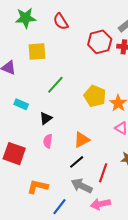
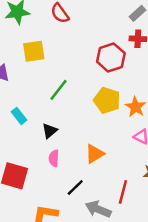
red hexagon: (100, 42) -> (111, 57), moved
cyan rectangle: (21, 104) -> (19, 116), turned 32
black line: (77, 162) -> (75, 187), moved

